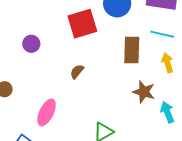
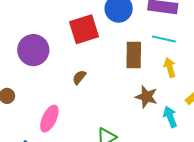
purple circle: (31, 44) -> (33, 50), size x1.8

